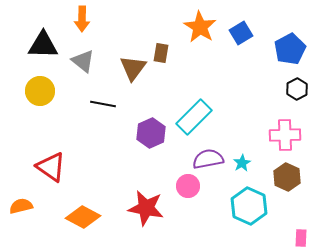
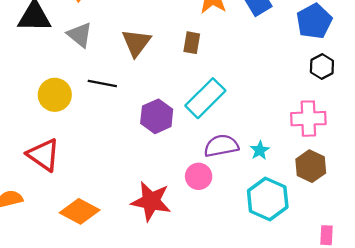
brown rectangle: (161, 53) -> (192, 43), moved
yellow circle: (40, 91) -> (55, 95), moved

